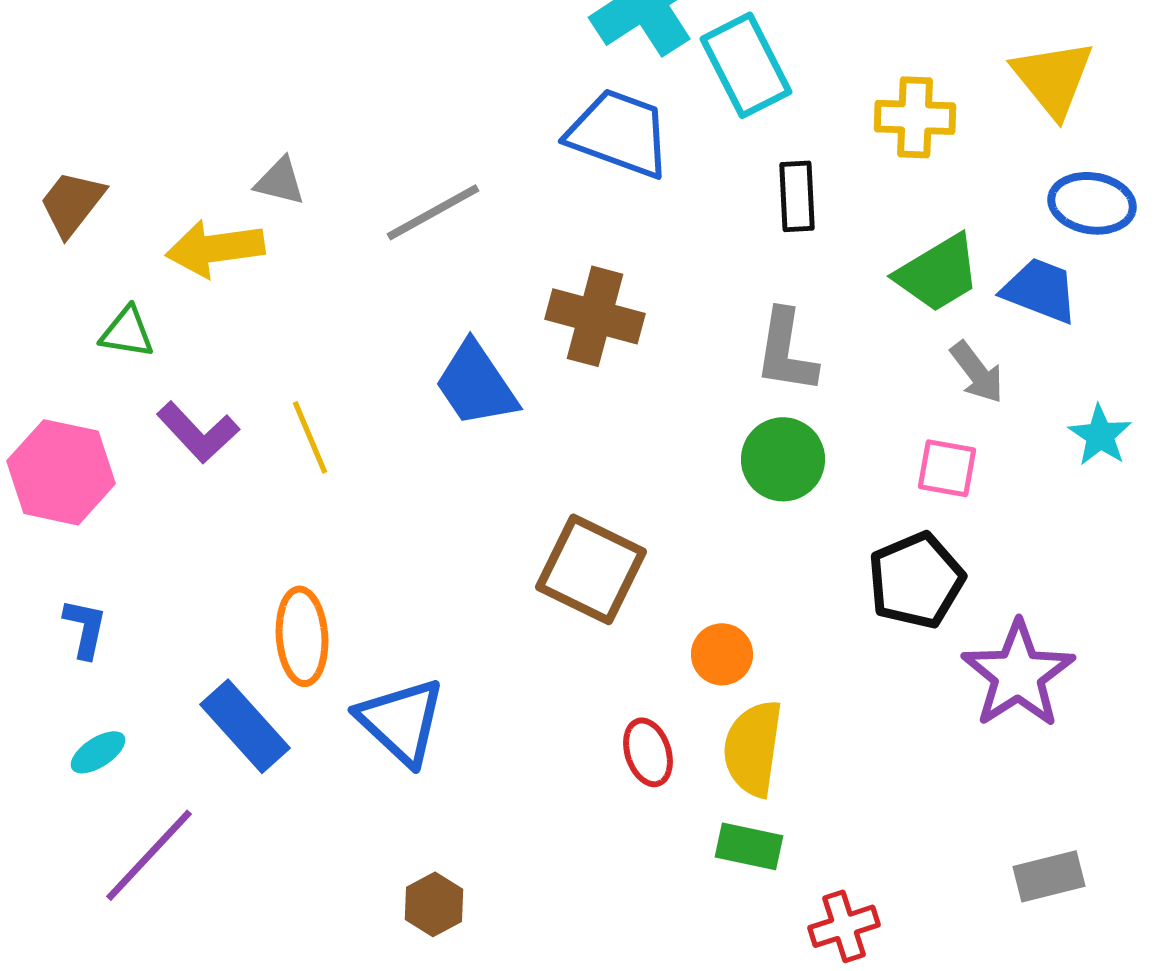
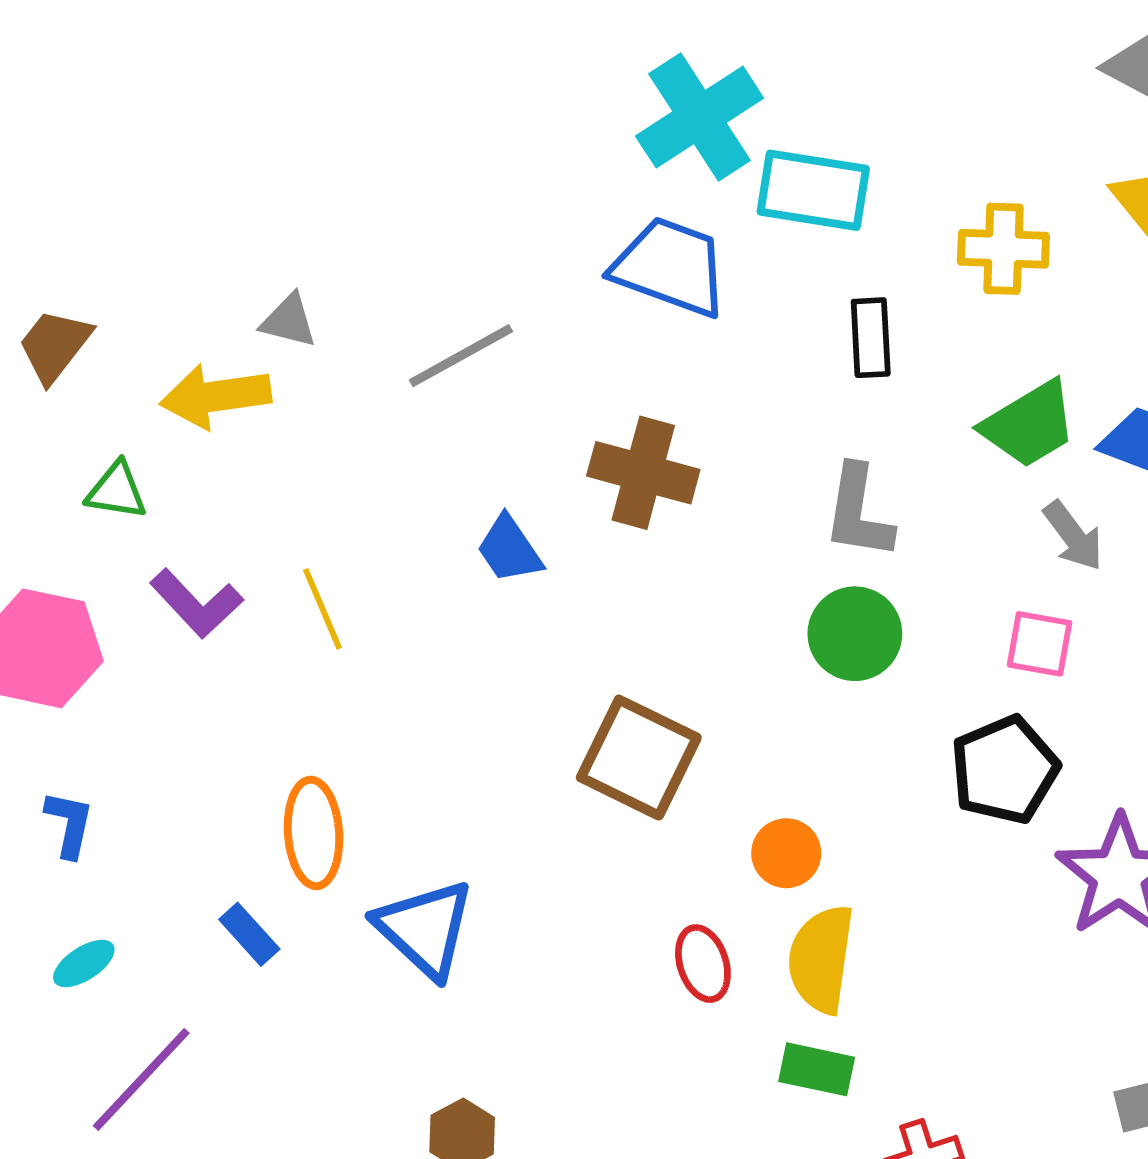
cyan rectangle: (746, 65) -> (813, 190), turned -54
blue trapezoid: (476, 384) -> (509, 549), size x0.7
blue rectangle: (245, 726) -> (249, 934), size x0.6

